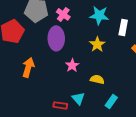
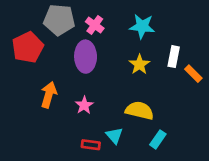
white rectangle: (123, 27) -> (174, 57), moved
pink star: (72, 65) -> (84, 105), moved
yellow semicircle: (97, 79) -> (139, 111), size x1.5

